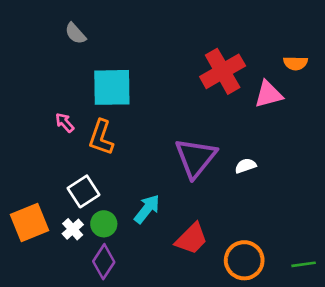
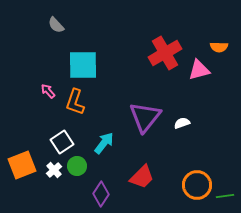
cyan arrow: (147, 209) -> (104, 143), moved
orange circle: (244, 260) -> (197, 185), moved
purple diamond: (104, 262) -> (101, 194), moved

